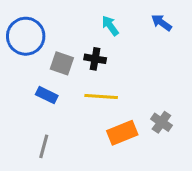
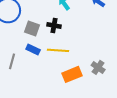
blue rectangle: (47, 95) -> (33, 49), moved
gray line: (44, 146) -> (12, 61), moved

